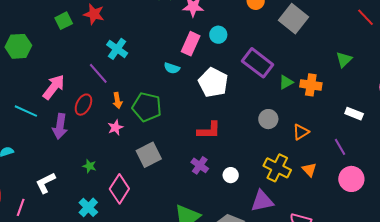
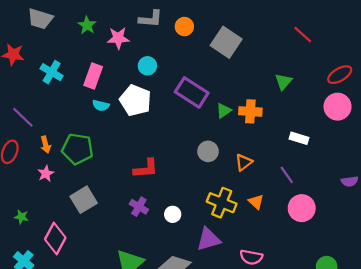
pink rectangle: (191, 44) -> (93, 76), moved
cyan cross: (117, 49) -> (52, 72), moved
white pentagon: (213, 82) -> (135, 100), moved

